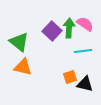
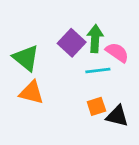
pink semicircle: (85, 24) -> (117, 52), moved
cyan line: (83, 51) -> (98, 70), moved

